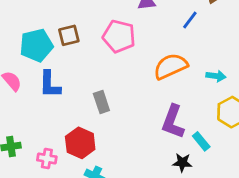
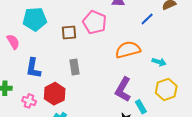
brown square: (69, 35) -> (69, 33), moved
blue L-shape: (50, 84) -> (33, 68), moved

